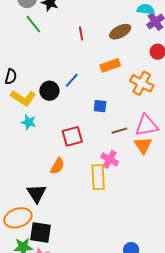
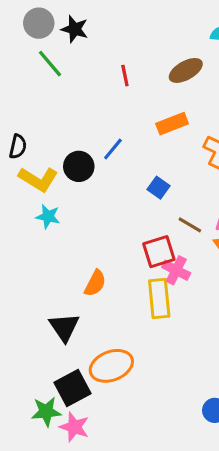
blue square: (100, 106) -> (158, 188), turned 32
brown line: (119, 131) -> (190, 225), turned 49
red square: (72, 136) -> (159, 252), moved
orange ellipse: (18, 218) -> (111, 366), moved
black square: (41, 232) -> (73, 388), turned -35

